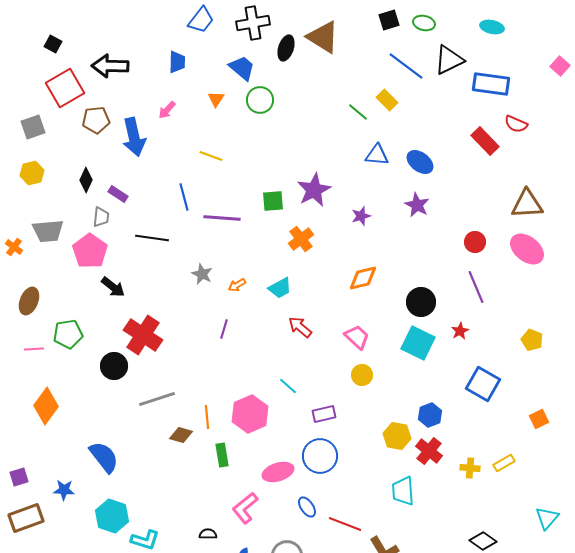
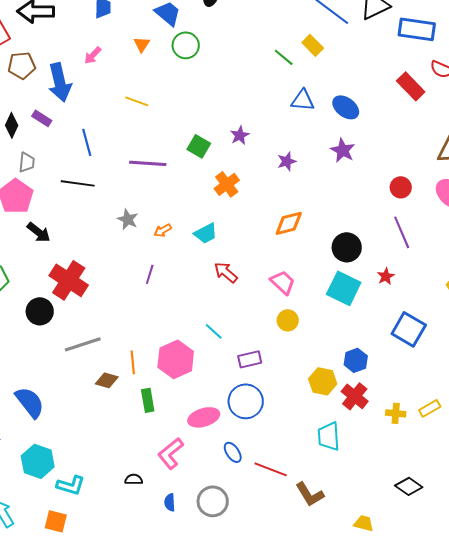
purple star: (314, 190) -> (240, 135), size x0.6
purple rectangle: (118, 194) -> (42, 118), moved
blue line: (184, 197) -> (87, 142), moved
green square: (273, 201) -> (199, 146), turned 35

